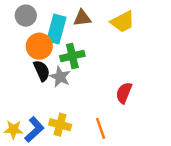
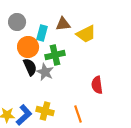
yellow trapezoid: (123, 22) -> (86, 34), moved
cyan rectangle: (56, 29) -> (42, 33), size x0.7
red semicircle: (124, 93) -> (97, 85), turned -30

